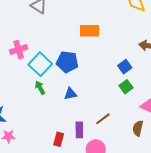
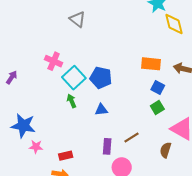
orange rectangle: (89, 31) -> (151, 64), moved
pink cross: (19, 50) -> (54, 61), turned 36
blue square: (125, 67) -> (158, 87), turned -32
red rectangle: (59, 139) -> (66, 156), moved, turned 56

